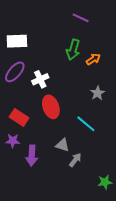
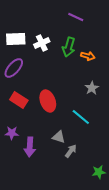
orange arrow: (93, 59) -> (88, 56), turned 48
white cross: (40, 79) -> (42, 43), moved
red rectangle: (19, 117) -> (19, 100), moved

